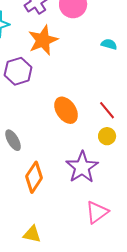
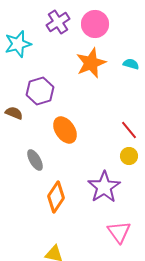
orange star: (43, 40) -> (91, 63), moved
orange ellipse: (66, 110) -> (65, 130), moved
pink triangle: (97, 212) -> (119, 232), turned -30

